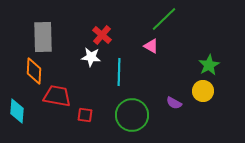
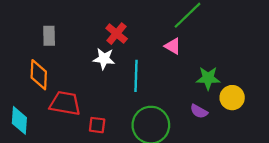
gray rectangle: (43, 37) -> (49, 36), size x0.6
green star: (209, 65) -> (208, 78), moved, turned 30

